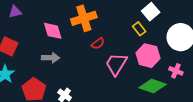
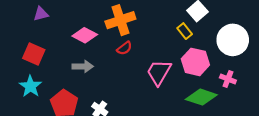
pink diamond: (53, 31) -> (85, 35), turned -45
red semicircle: (98, 44) -> (124, 48), moved

